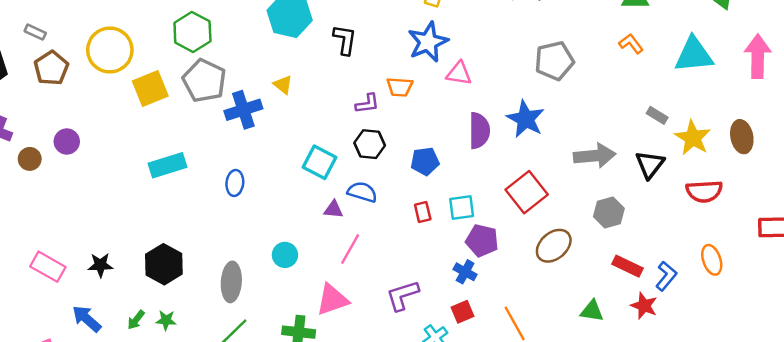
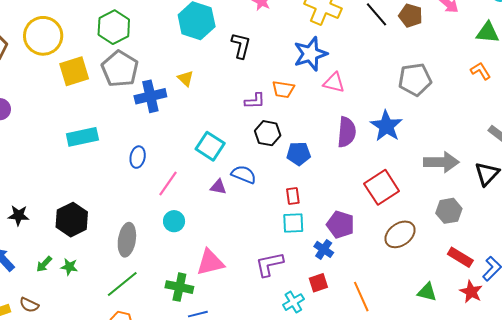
black hexagon: (370, 144) -> (268, 133), moved
cyan square: (462, 208) -> (293, 223), moved
pink line: (350, 249) -> (168, 183), moved

